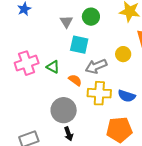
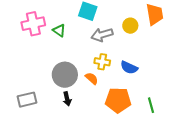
orange semicircle: (75, 80) -> (92, 78), moved
yellow cross: (99, 93) -> (102, 62), size x0.7

